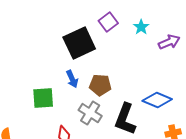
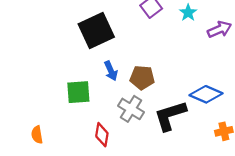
black square: (79, 43) -> (96, 31), moved
black L-shape: (125, 119) -> (170, 116), turned 52

